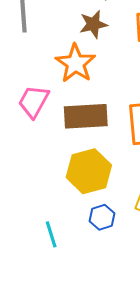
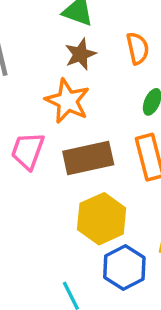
blue hexagon: (102, 217) -> (124, 268), size x1.5

